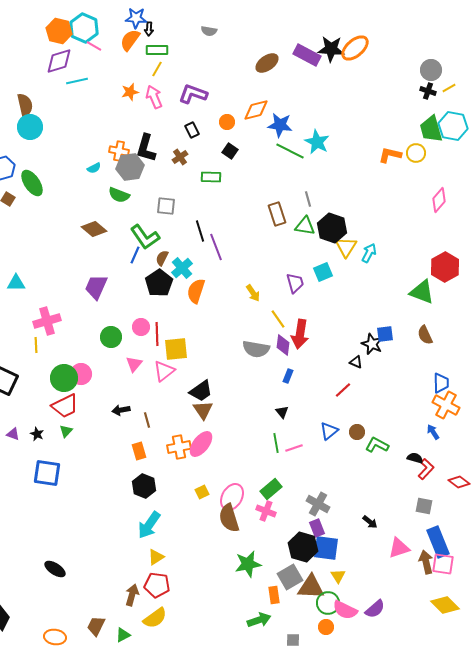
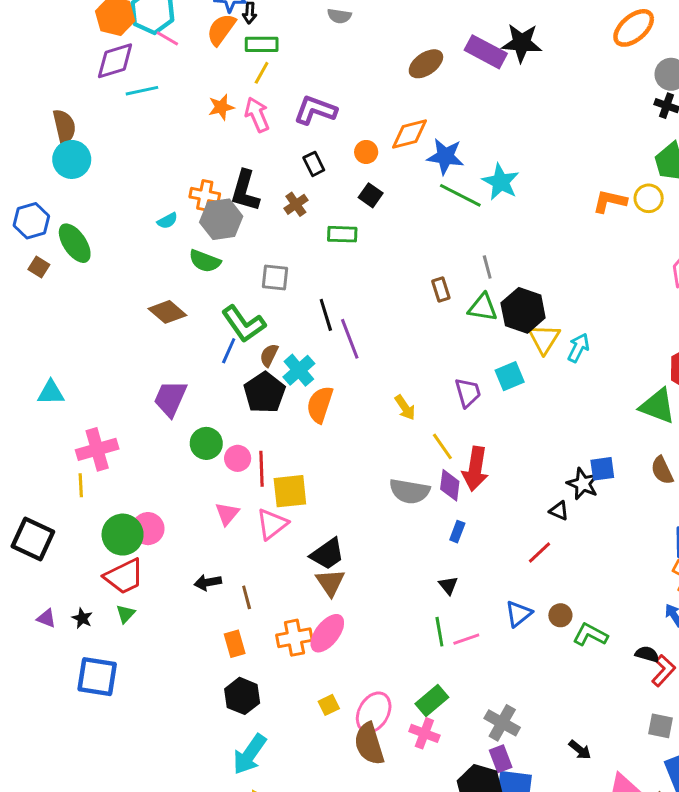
orange ellipse: (355, 48) -> (634, 28), moved
brown rectangle: (277, 214) -> (441, 289), size x0.7
green circle: (111, 337) -> (206, 443), moved

